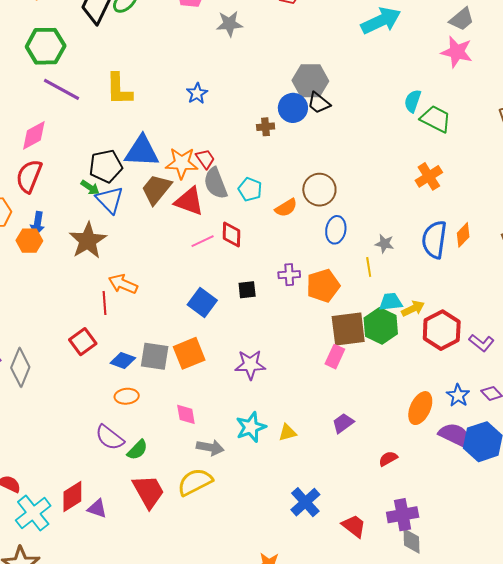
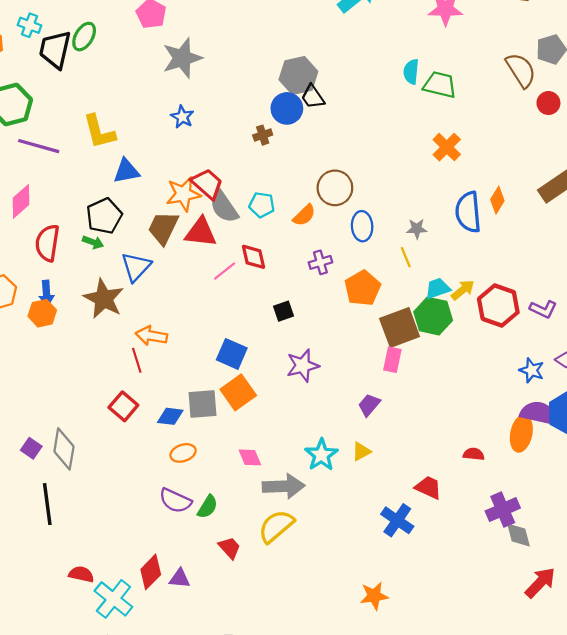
gray star: (229, 24) -> (182, 58), moved, size x1.4
black trapezoid: (319, 103) -> (313, 97), turned 30
blue triangle: (142, 151) -> (126, 171), moved, size x0.7
red trapezoid: (205, 159) -> (207, 184), size x1.5
red semicircle: (29, 176) -> (47, 243), moved
blue triangle: (110, 200) -> (136, 267), moved, turned 40
purple cross: (289, 275) -> (320, 262), moved
blue square: (202, 303) -> (232, 354), moved
purple star: (250, 365) -> (303, 366), moved
orange ellipse: (420, 408) -> (521, 433), moved
purple trapezoid: (343, 423) -> (369, 405), moved
gray arrow: (210, 447) -> (284, 486), size x1.4
red semicircle: (388, 459) -> (474, 454), turned 48
red trapezoid: (149, 491) -> (230, 548), size x0.6
red trapezoid: (354, 526) -> (428, 487), moved

